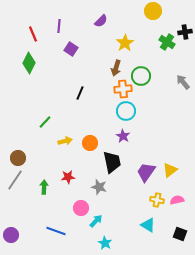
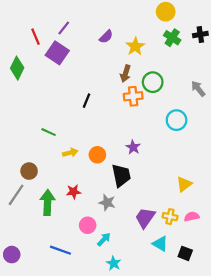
purple semicircle: (101, 21) -> (106, 37), moved
purple line: (59, 26) -> (64, 28), turned 32
green cross: (167, 42) -> (172, 38), moved
purple square: (71, 49) -> (57, 53), moved, size x1.5
green diamond: (29, 63) -> (17, 68), moved
cyan circle: (126, 111) -> (177, 120), moved
green line: (45, 122) -> (49, 132), turned 72
brown circle: (18, 158) -> (29, 171), moved
purple trapezoid: (146, 172) -> (145, 218), moved
green arrow: (44, 187) -> (48, 203), size x1.6
black square: (180, 234) -> (185, 253), moved

